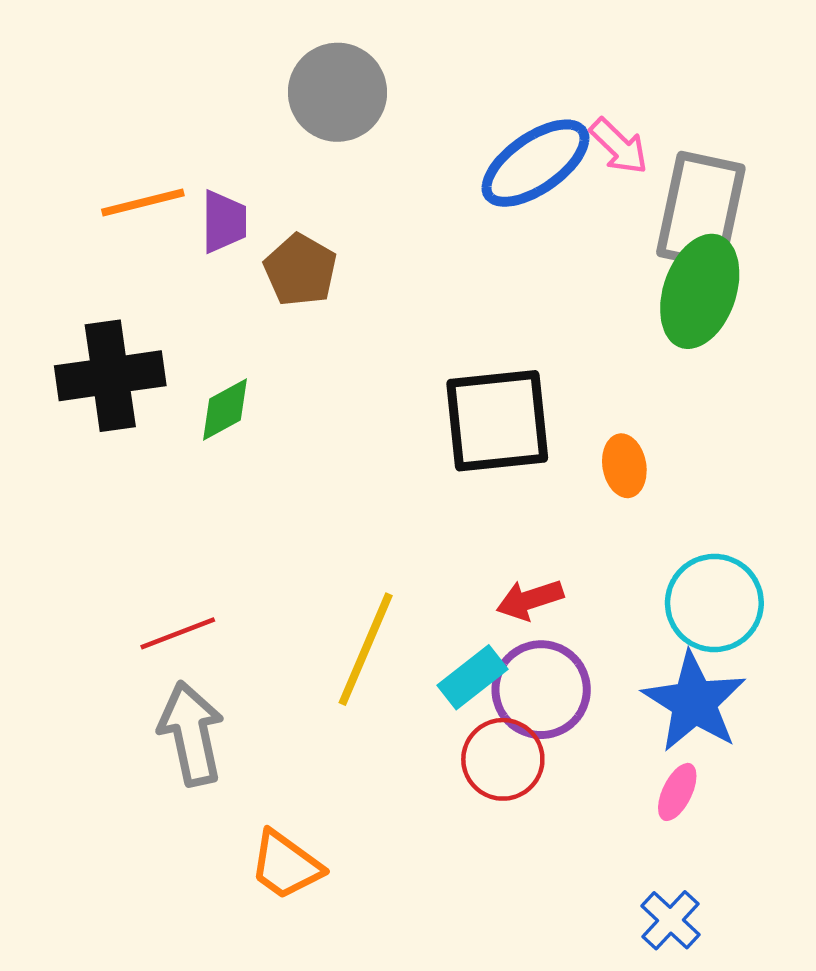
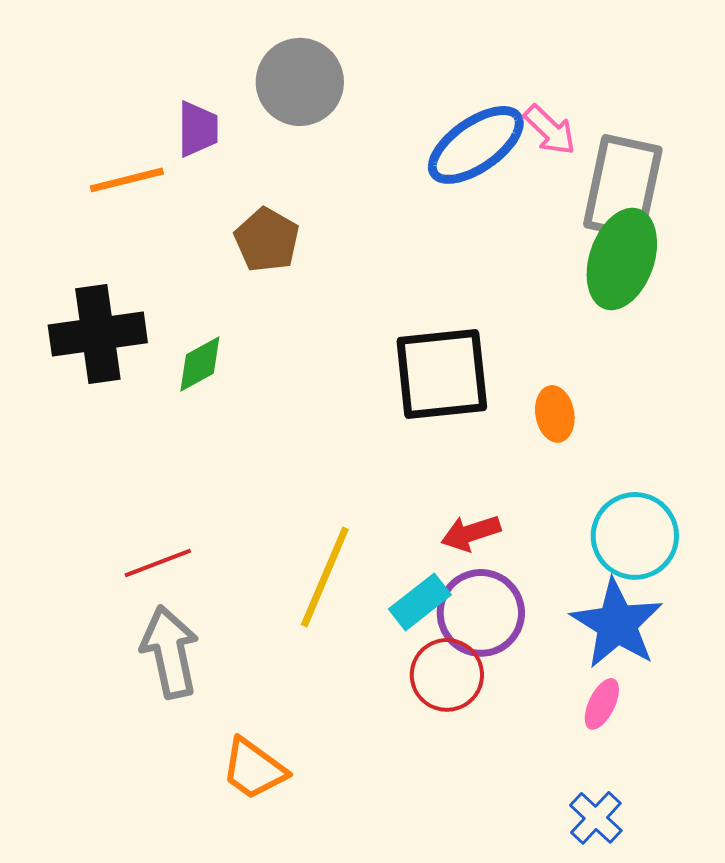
purple trapezoid: (224, 222) -> (198, 129), moved

